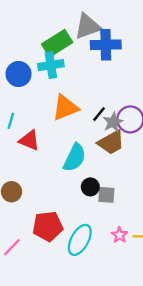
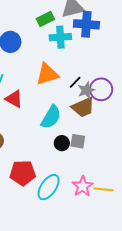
green rectangle: (57, 43) -> (45, 19), size x0.7
cyan cross: (51, 65) -> (60, 37), moved
gray square: (106, 195) -> (78, 141), moved
pink star: (120, 235) -> (83, 186), size x1.5

